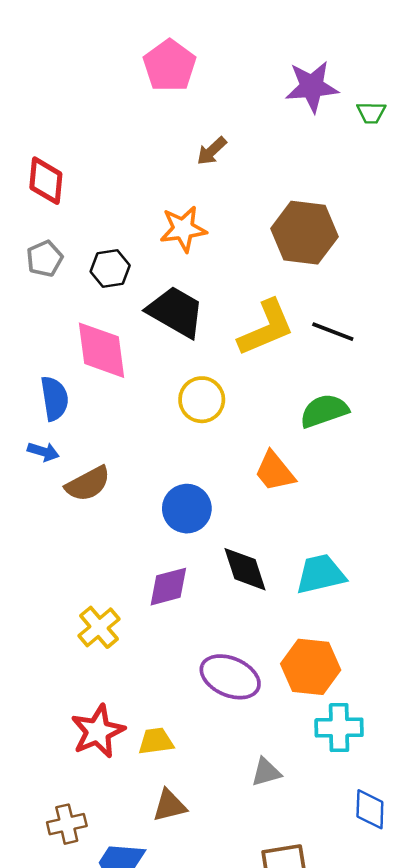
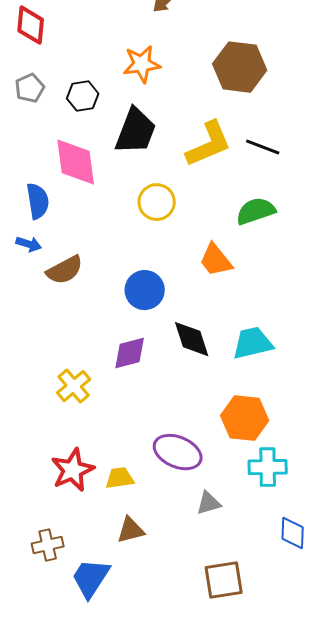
black trapezoid: (176, 312) -> (136, 131), turned 81
purple ellipse: (230, 677) -> (178, 452), moved

